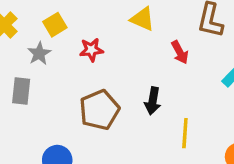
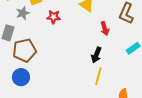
black arrow: (153, 101) -> (96, 55), moved
brown pentagon: (99, 110) -> (24, 50), moved

